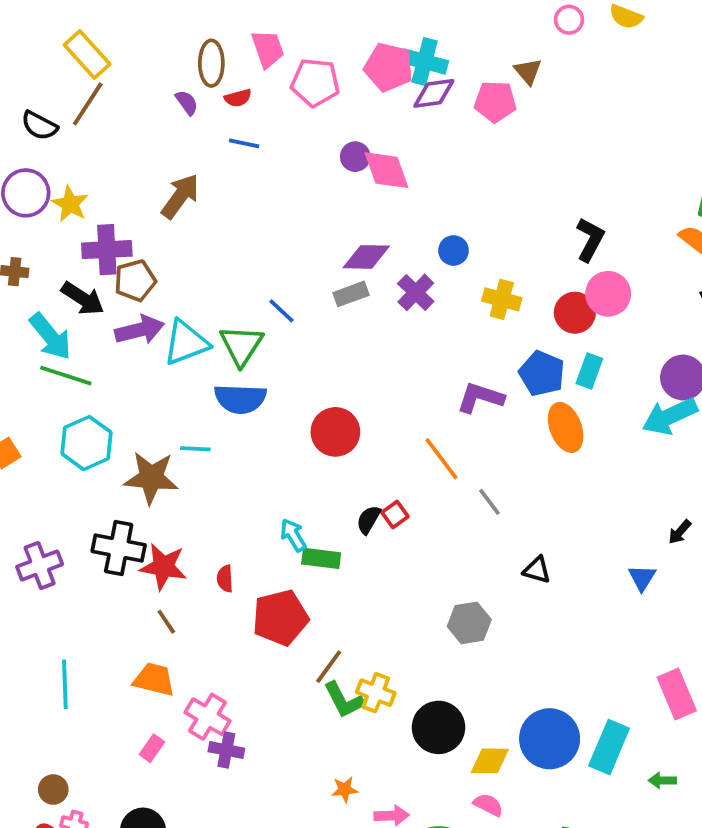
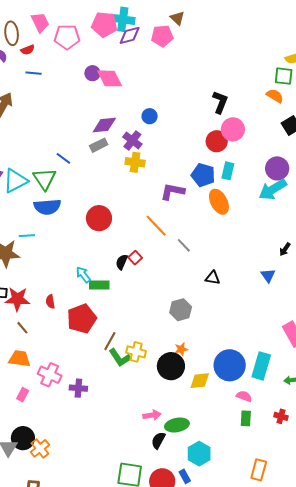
yellow cross: (502, 299) -> (135, 162), moved
purple cross: (226, 750) -> (78, 388), moved
orange star: (345, 789) -> (181, 349), moved
pink semicircle: (488, 805) -> (244, 396), moved

